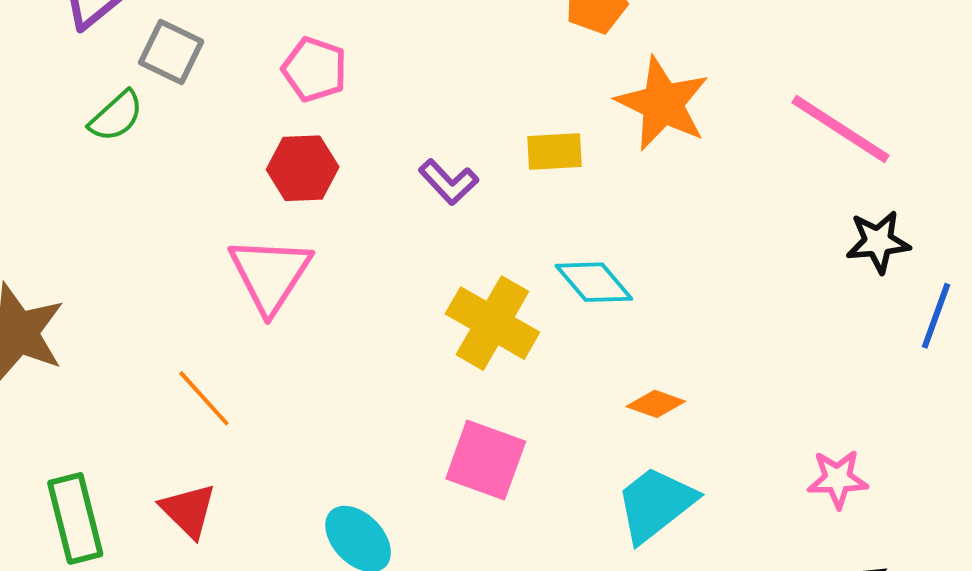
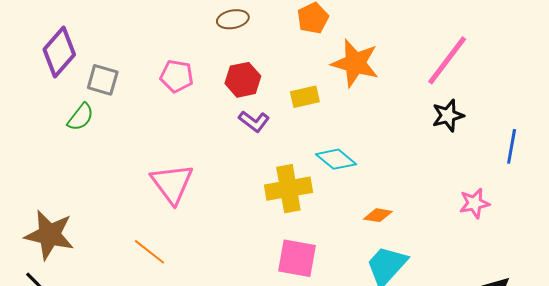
pink line: (841, 129) -> (447, 60), turned -76
red hexagon: (303, 168) -> (243, 80), moved
black star: (878, 242) -> (448, 115), moved
yellow cross: (492, 323) -> (288, 189), turned -30
pink star: (838, 479) -> (474, 203), moved

